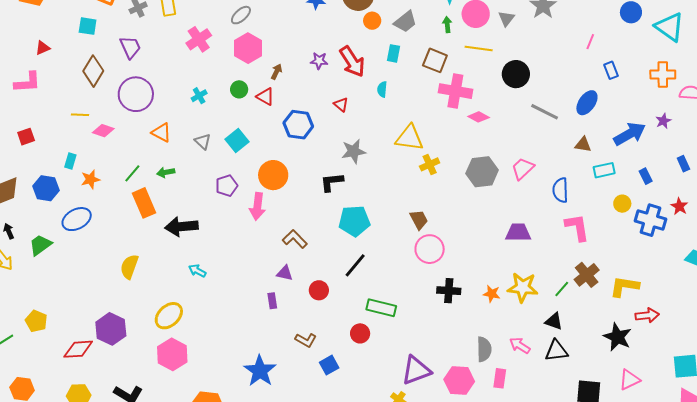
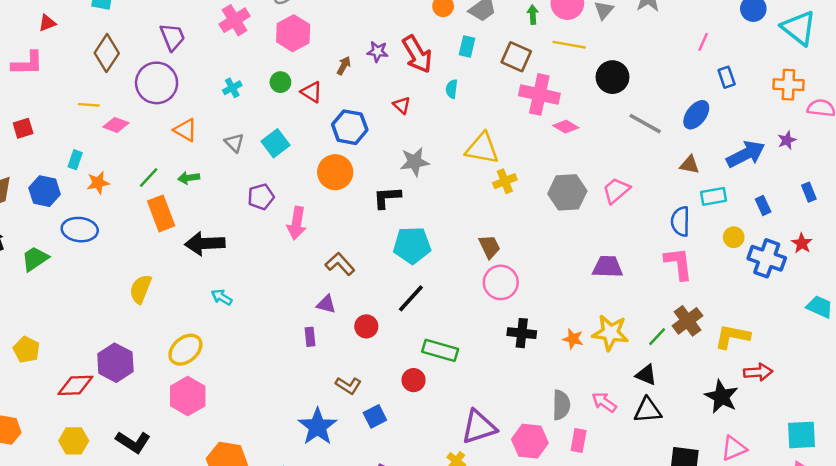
purple trapezoid: (130, 47) -> (172, 37), moved
brown arrow: (276, 72) -> (344, 66), moved
orange circle: (273, 175) -> (335, 172), moved
blue semicircle: (560, 190) -> (680, 221), moved
blue ellipse: (77, 219) -> (80, 230), turned 32
blue star: (260, 371) -> (317, 427), moved

